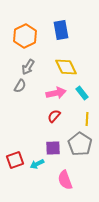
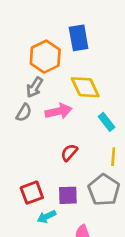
orange hexagon: (25, 36) -> (45, 57), moved
pink arrow: (56, 93) -> (59, 111), moved
red square: (15, 160) -> (32, 193), moved

